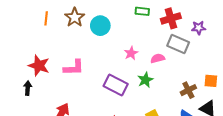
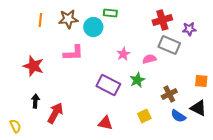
green rectangle: (142, 11) -> (110, 13), moved
brown star: (75, 17) -> (68, 19), turned 30
pink L-shape: (74, 68) -> (73, 53), moved
black arrow: (28, 88) -> (35, 101), moved
brown cross: (188, 90) -> (169, 94), moved

